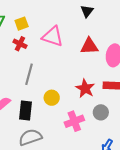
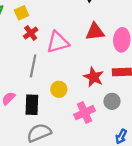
pink triangle: (53, 37) -> (58, 42), moved, turned -30
red cross: (20, 44) -> (31, 33), moved, turned 32

